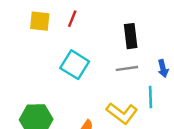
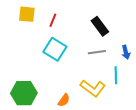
red line: (72, 19) -> (53, 20), moved
black rectangle: (131, 36) -> (100, 26), turned -30

